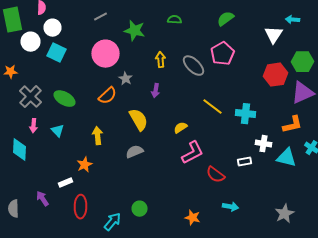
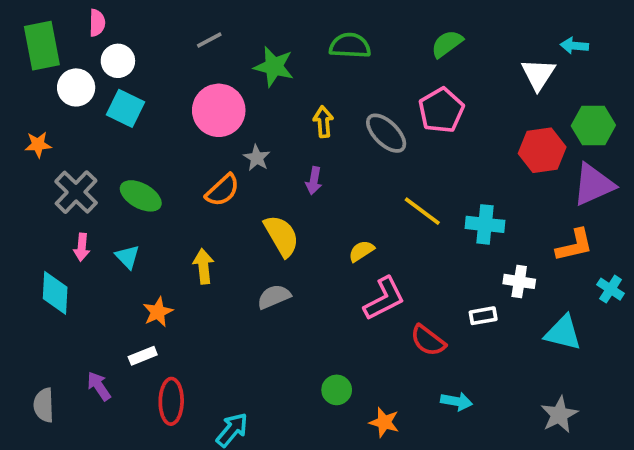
green semicircle: (174, 20) -> (350, 46), size x1.5
cyan triangle: (286, 158) -> (563, 333), moved
orange star: (84, 165) -> (158, 312), moved
green circle: (140, 209) -> (337, 390), moved

